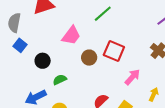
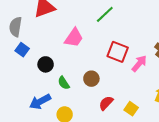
brown circle: (89, 58) -> (91, 79), moved
pink arrow: (132, 77) -> (139, 64), moved
green semicircle: (60, 80) -> (64, 83), turned -96

